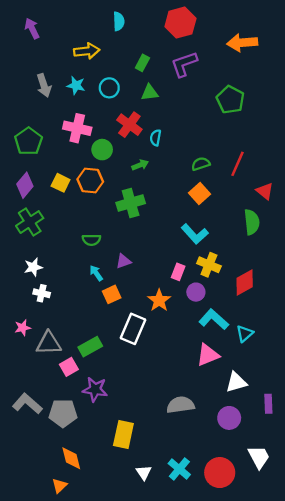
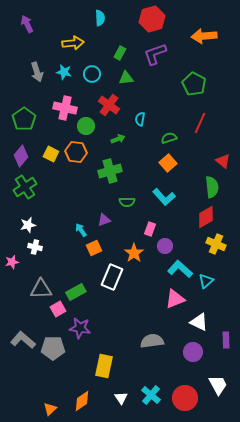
cyan semicircle: (156, 138) -> (140, 119), moved
red line: (237, 164) -> (200, 123), moved
green semicircle: (91, 240) -> (127, 202), moved
yellow cross: (209, 265) -> (216, 244), moved
red diamond: (245, 283) -> (206, 217), moved
pink star: (23, 328) -> (12, 262), moved
white triangle: (236, 382) -> (199, 322), turned 42
orange diamond: (71, 458) -> (82, 401), moved, turned 70

